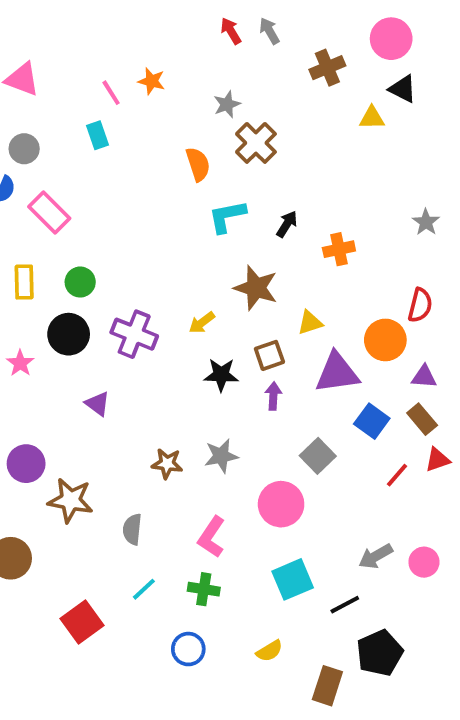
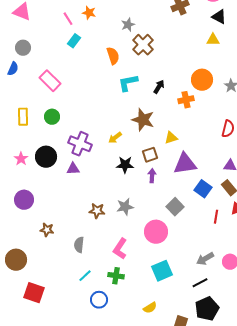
yellow triangle: (372, 118) -> (213, 40), moved
cyan rectangle: (98, 135) -> (74, 41), moved, turned 56
pink rectangle: (49, 212) -> (50, 81), moved
black circle: (69, 334) -> (46, 157), moved
orange circle: (385, 340) -> (202, 80), moved
purple triangle: (98, 404) -> (73, 169), moved, turned -40
purple circle: (26, 464) -> (24, 200), moved
red line: (397, 475) -> (216, 217), turned -32
brown star: (70, 500) -> (47, 230), size x0.6
black line: (345, 605) -> (200, 283), moved
red square: (82, 622) -> (34, 293), moved, turned -35
blue circle: (188, 649) -> (99, 300), moved

